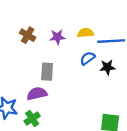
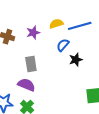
black star: (107, 67) -> (76, 60), moved
purple semicircle: (37, 94) -> (26, 85), turned 48

